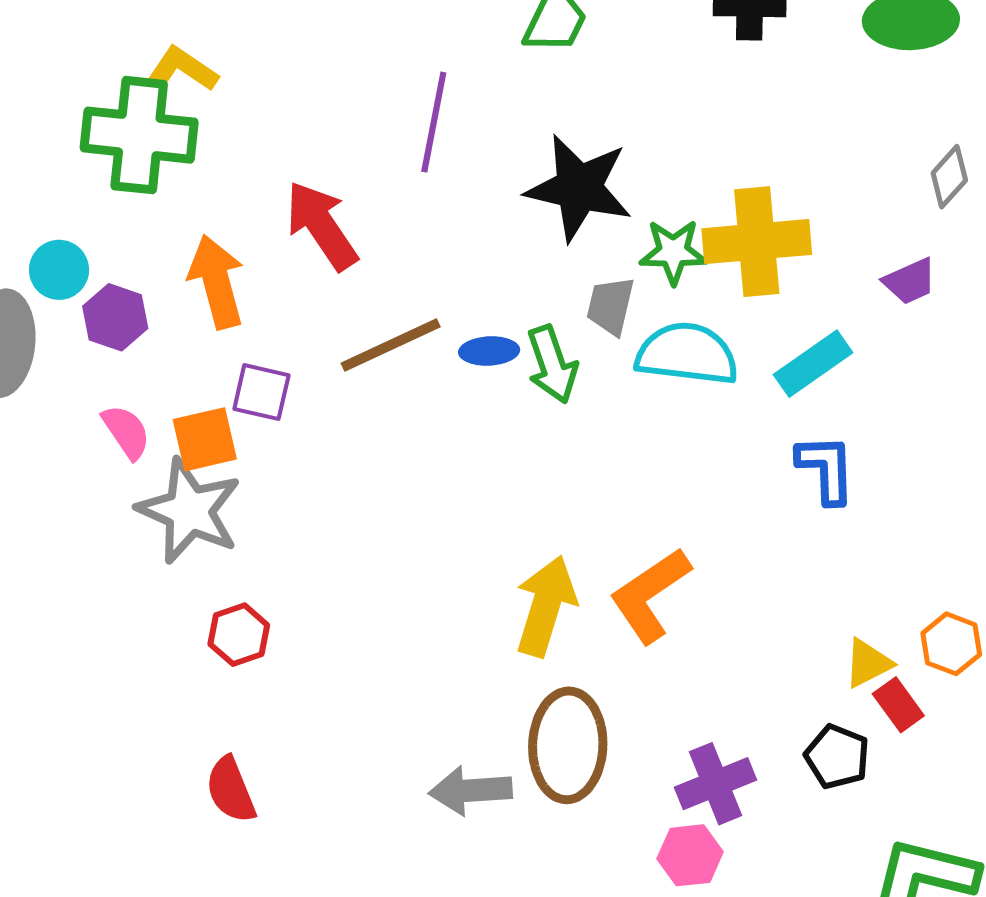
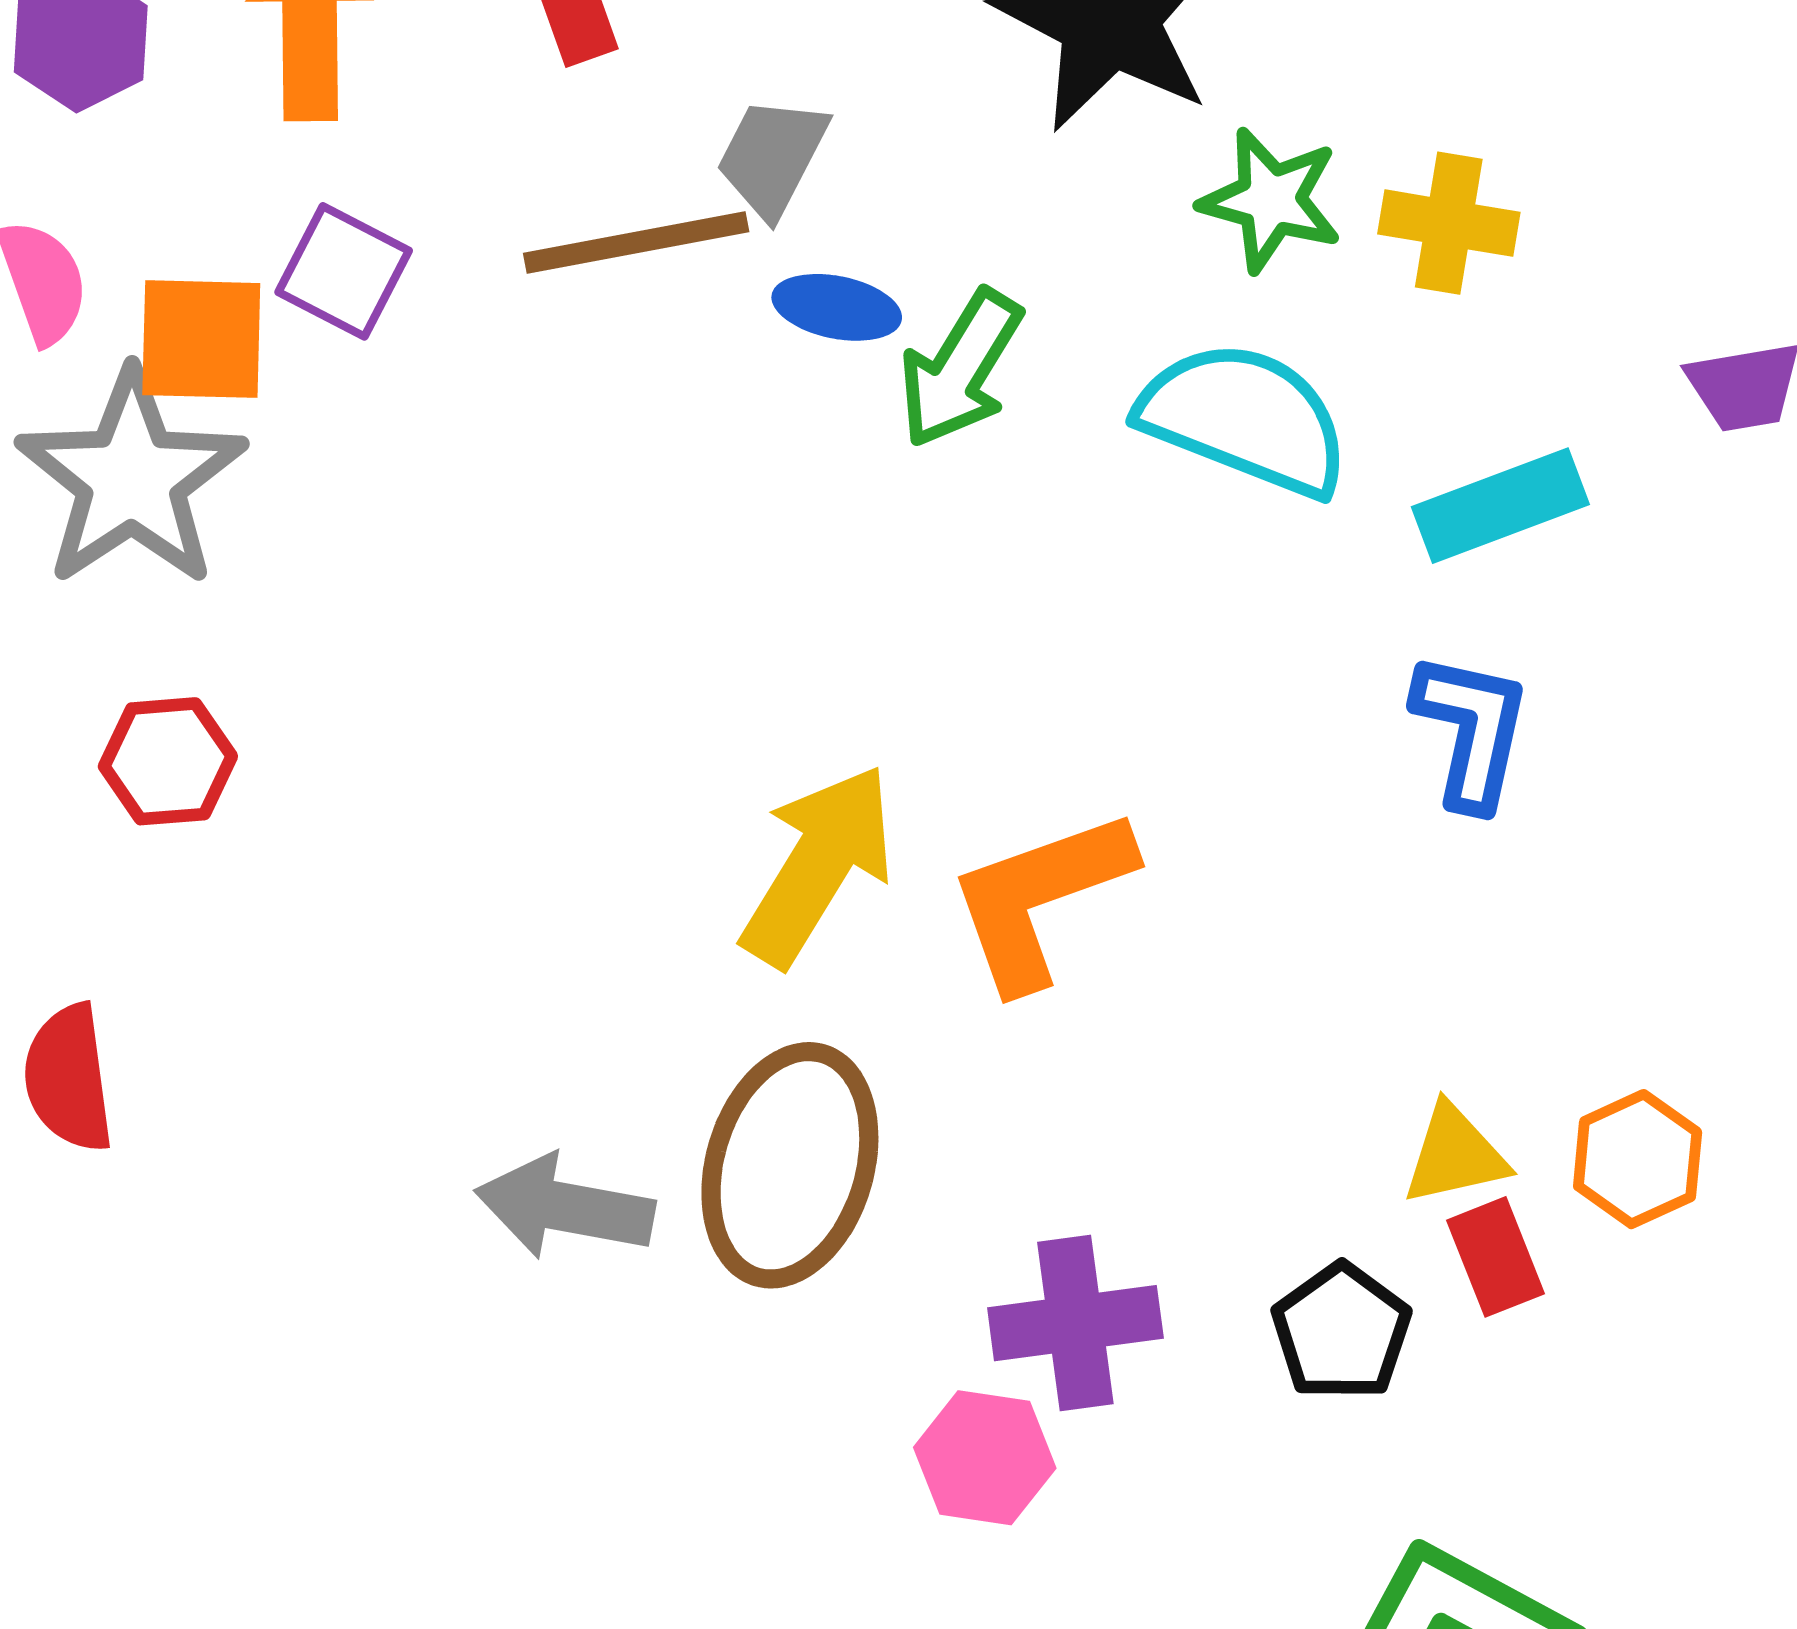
yellow cross: (757, 242) -> (1449, 223), size x0.6
gray trapezoid: (611, 306) -> (772, 157), moved
green arrow: (552, 364) -> (960, 369), turned 36

